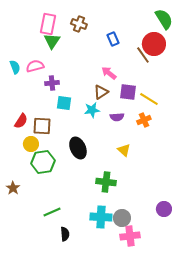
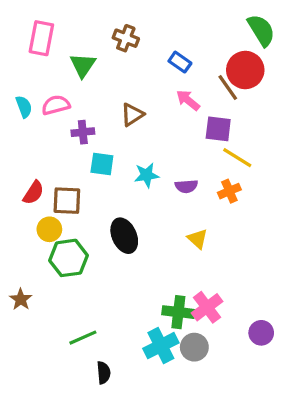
pink rectangle: (48, 24) -> (41, 38), moved
blue rectangle: (113, 39) -> (180, 62), turned -32
pink arrow: (109, 73) -> (188, 100), moved
brown triangle: (101, 92) -> (132, 115), moved
purple square: (128, 92) -> (218, 129), moved
green cross: (106, 182) -> (178, 312), moved
cyan cross: (101, 217) -> (161, 346), turned -30
pink cross: (130, 236) -> (207, 307), moved, turned -30

